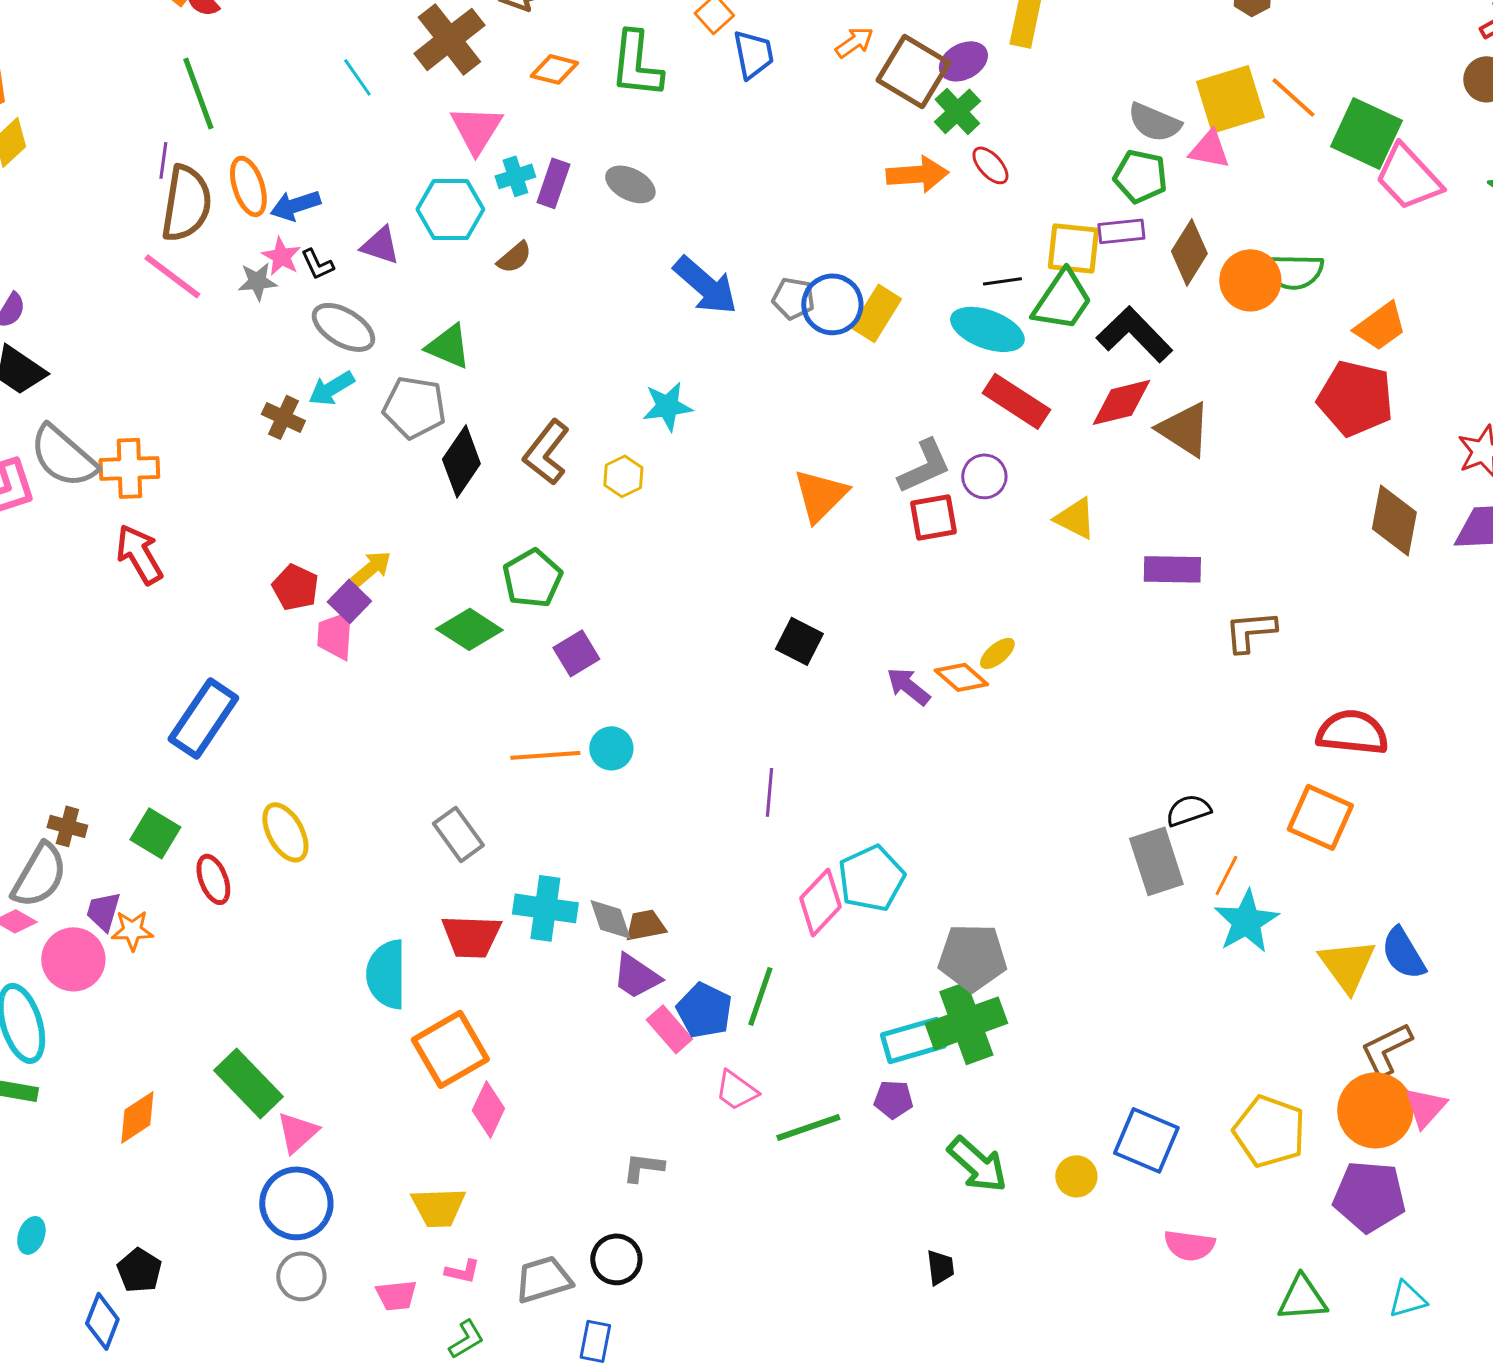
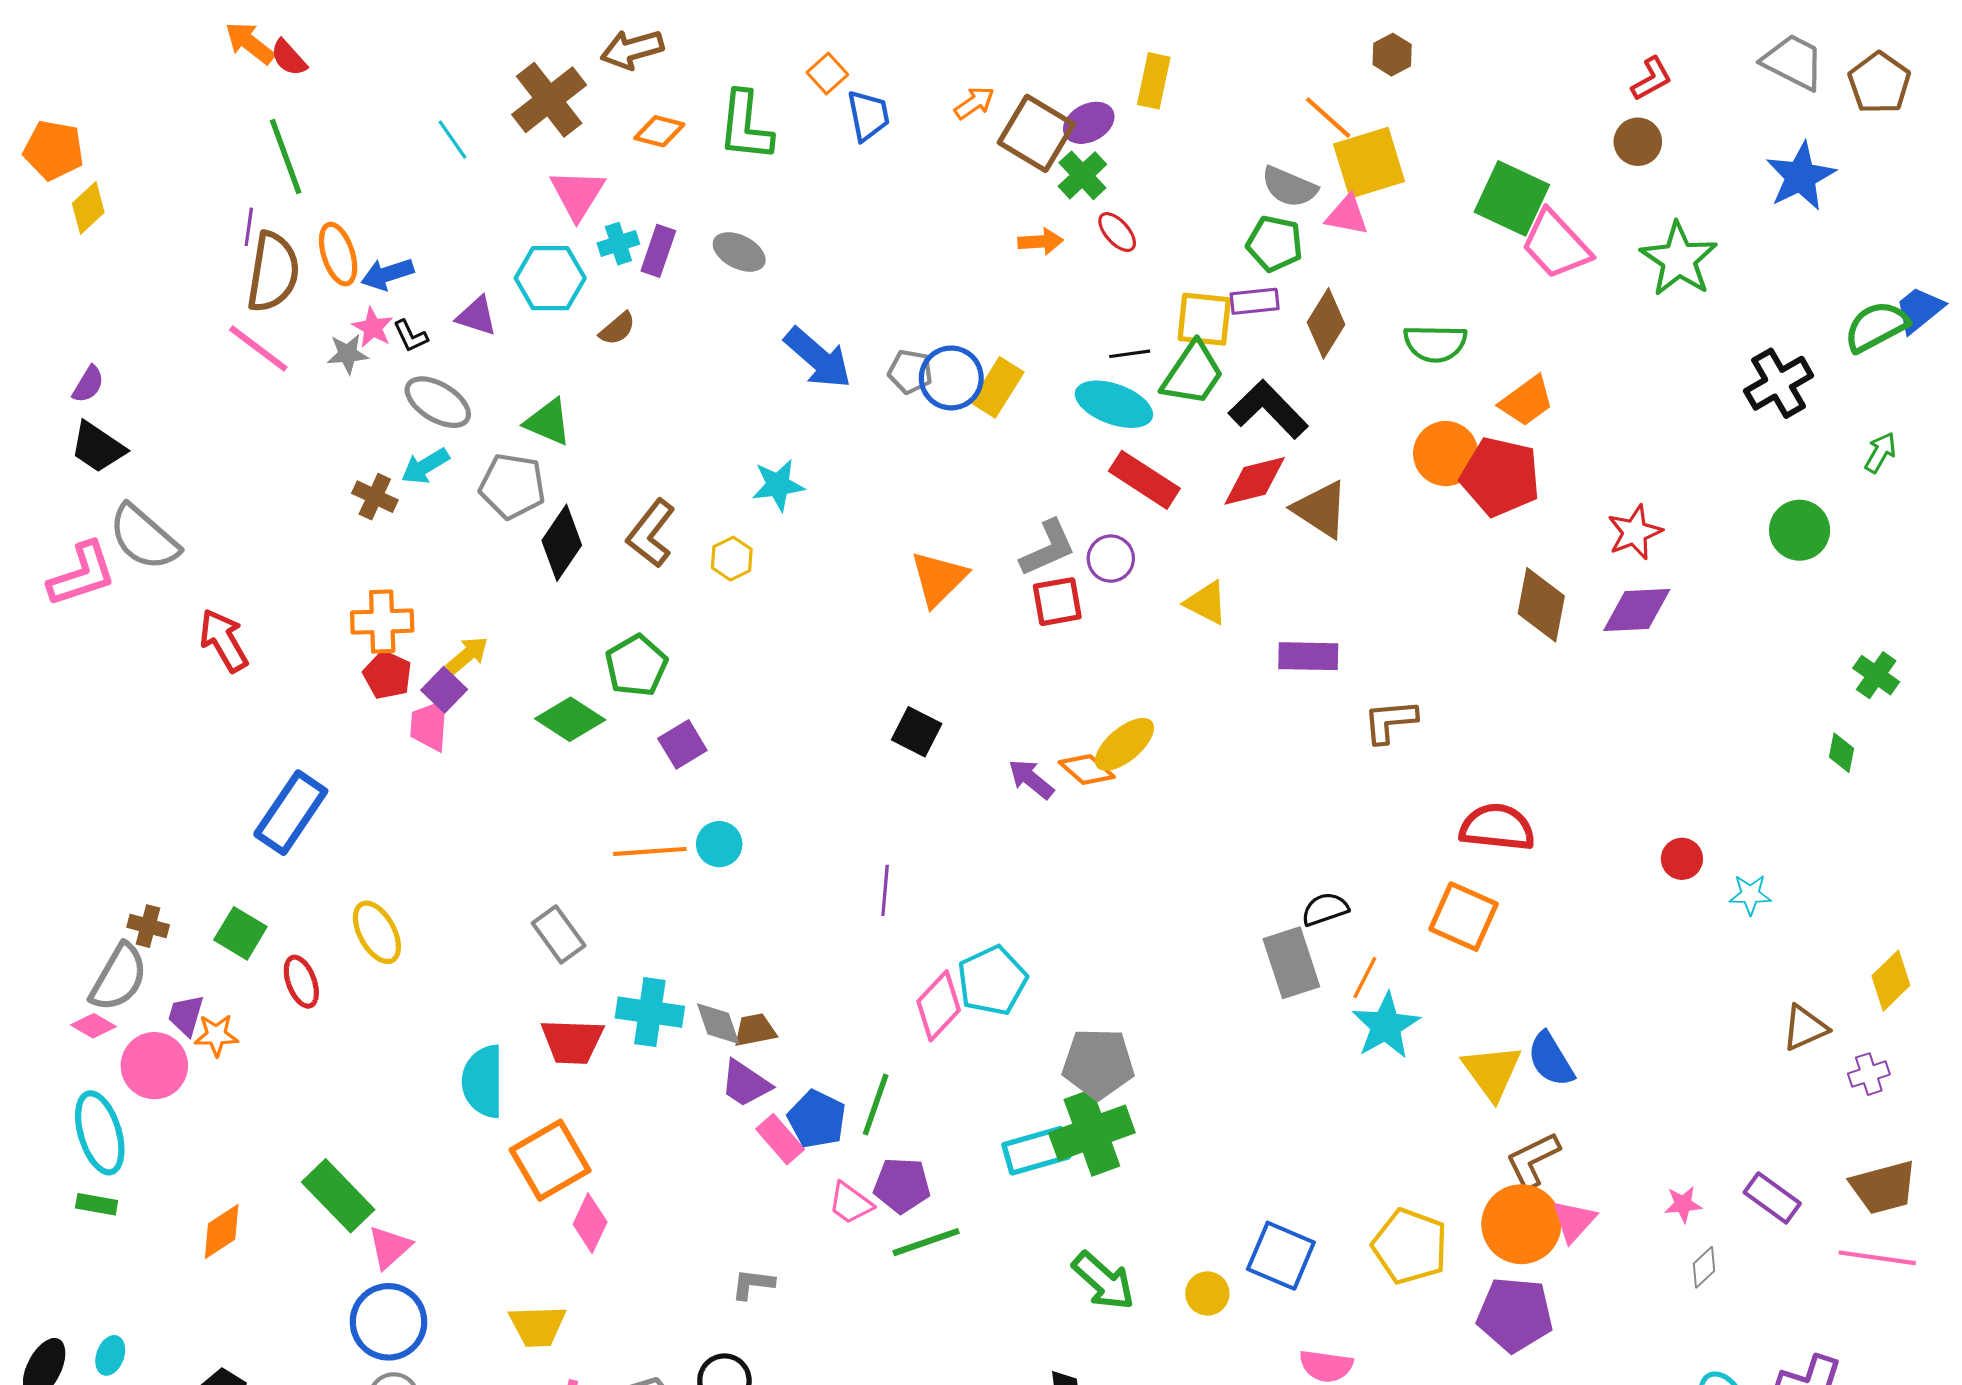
orange line: (1293, 97) -> (1328, 118), moved
orange arrow: (917, 174) -> (1040, 241), size x0.7
orange circle: (1250, 280) -> (1446, 454), moved
orange cross: (129, 468) -> (382, 622), moved
yellow ellipse: (997, 653) -> (1124, 744), size x1.6
purple pentagon: (893, 1099) -> (902, 1185), moved, size x1.4

